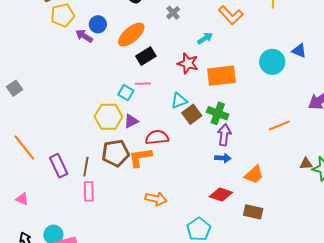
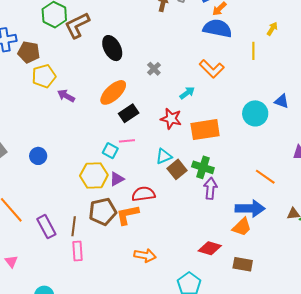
blue circle: (98, 24) -> (38, 156), moved
orange line: (279, 125) -> (265, 177), turned 60
blue arrow: (223, 158) -> (250, 208), moved, size x1.8
pink triangle: (22, 199) -> (11, 261), turned 32

